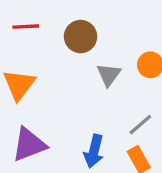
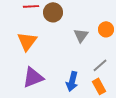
brown circle: (81, 37) -> (53, 12), moved

